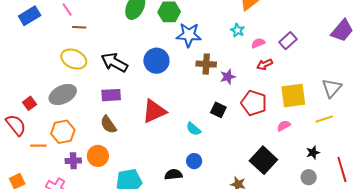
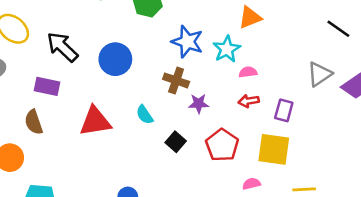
cyan star: (238, 30) -> (227, 49), size x1.5
blue star: (189, 35) -> (187, 42), moved
purple rectangle: (288, 41) -> (284, 110), moved, turned -48
gray triangle: (332, 88) -> (320, 74), moved
cyan semicircle: (193, 129) -> (145, 115), moved

